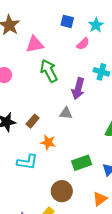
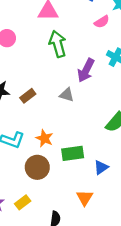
orange star: (48, 142) -> (44, 138), moved
brown circle: (62, 191) -> (37, 167), moved
orange triangle: (100, 199) -> (85, 198), turned -35

